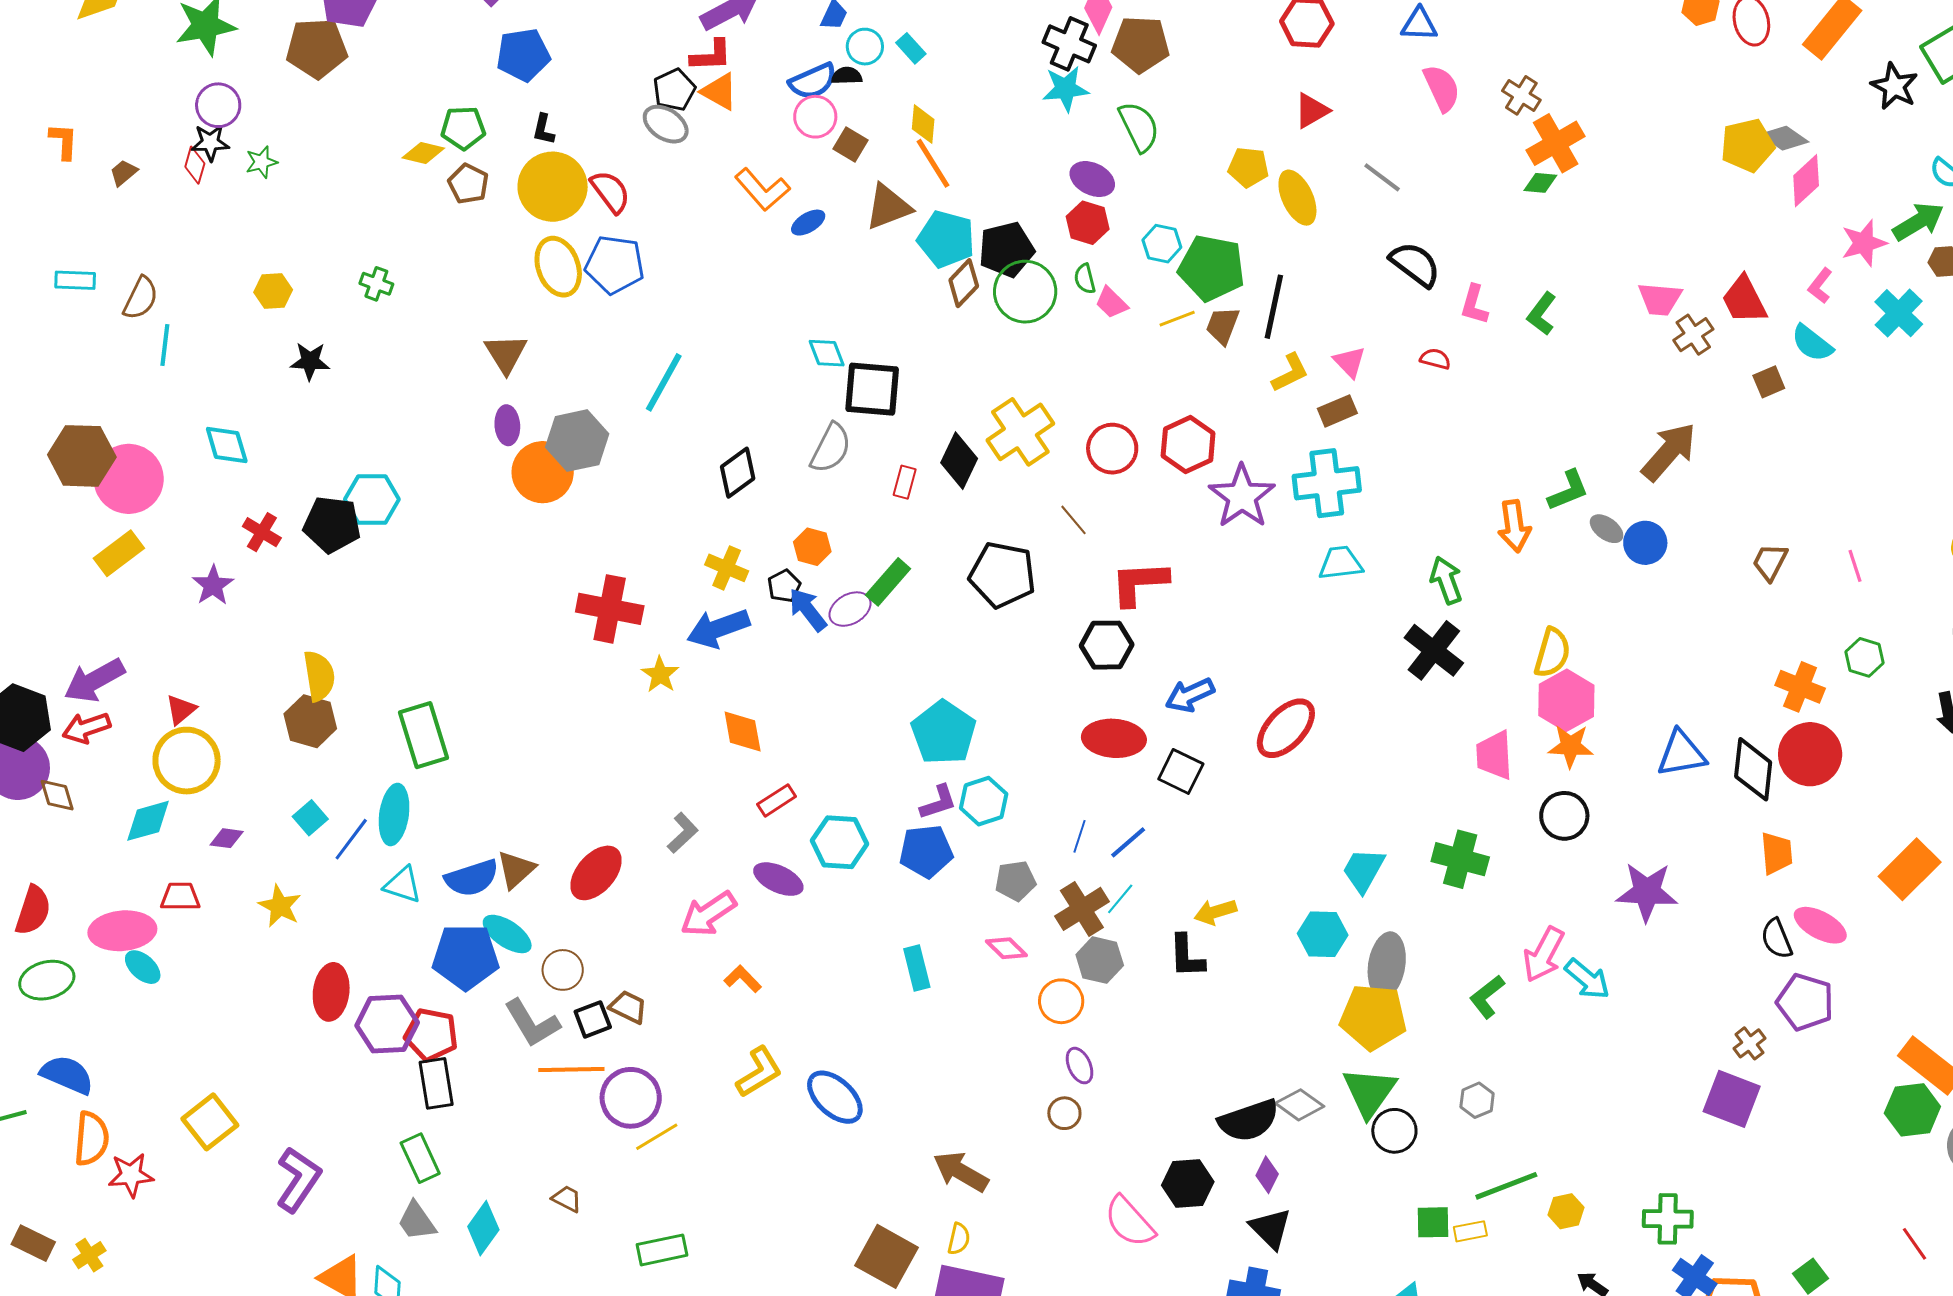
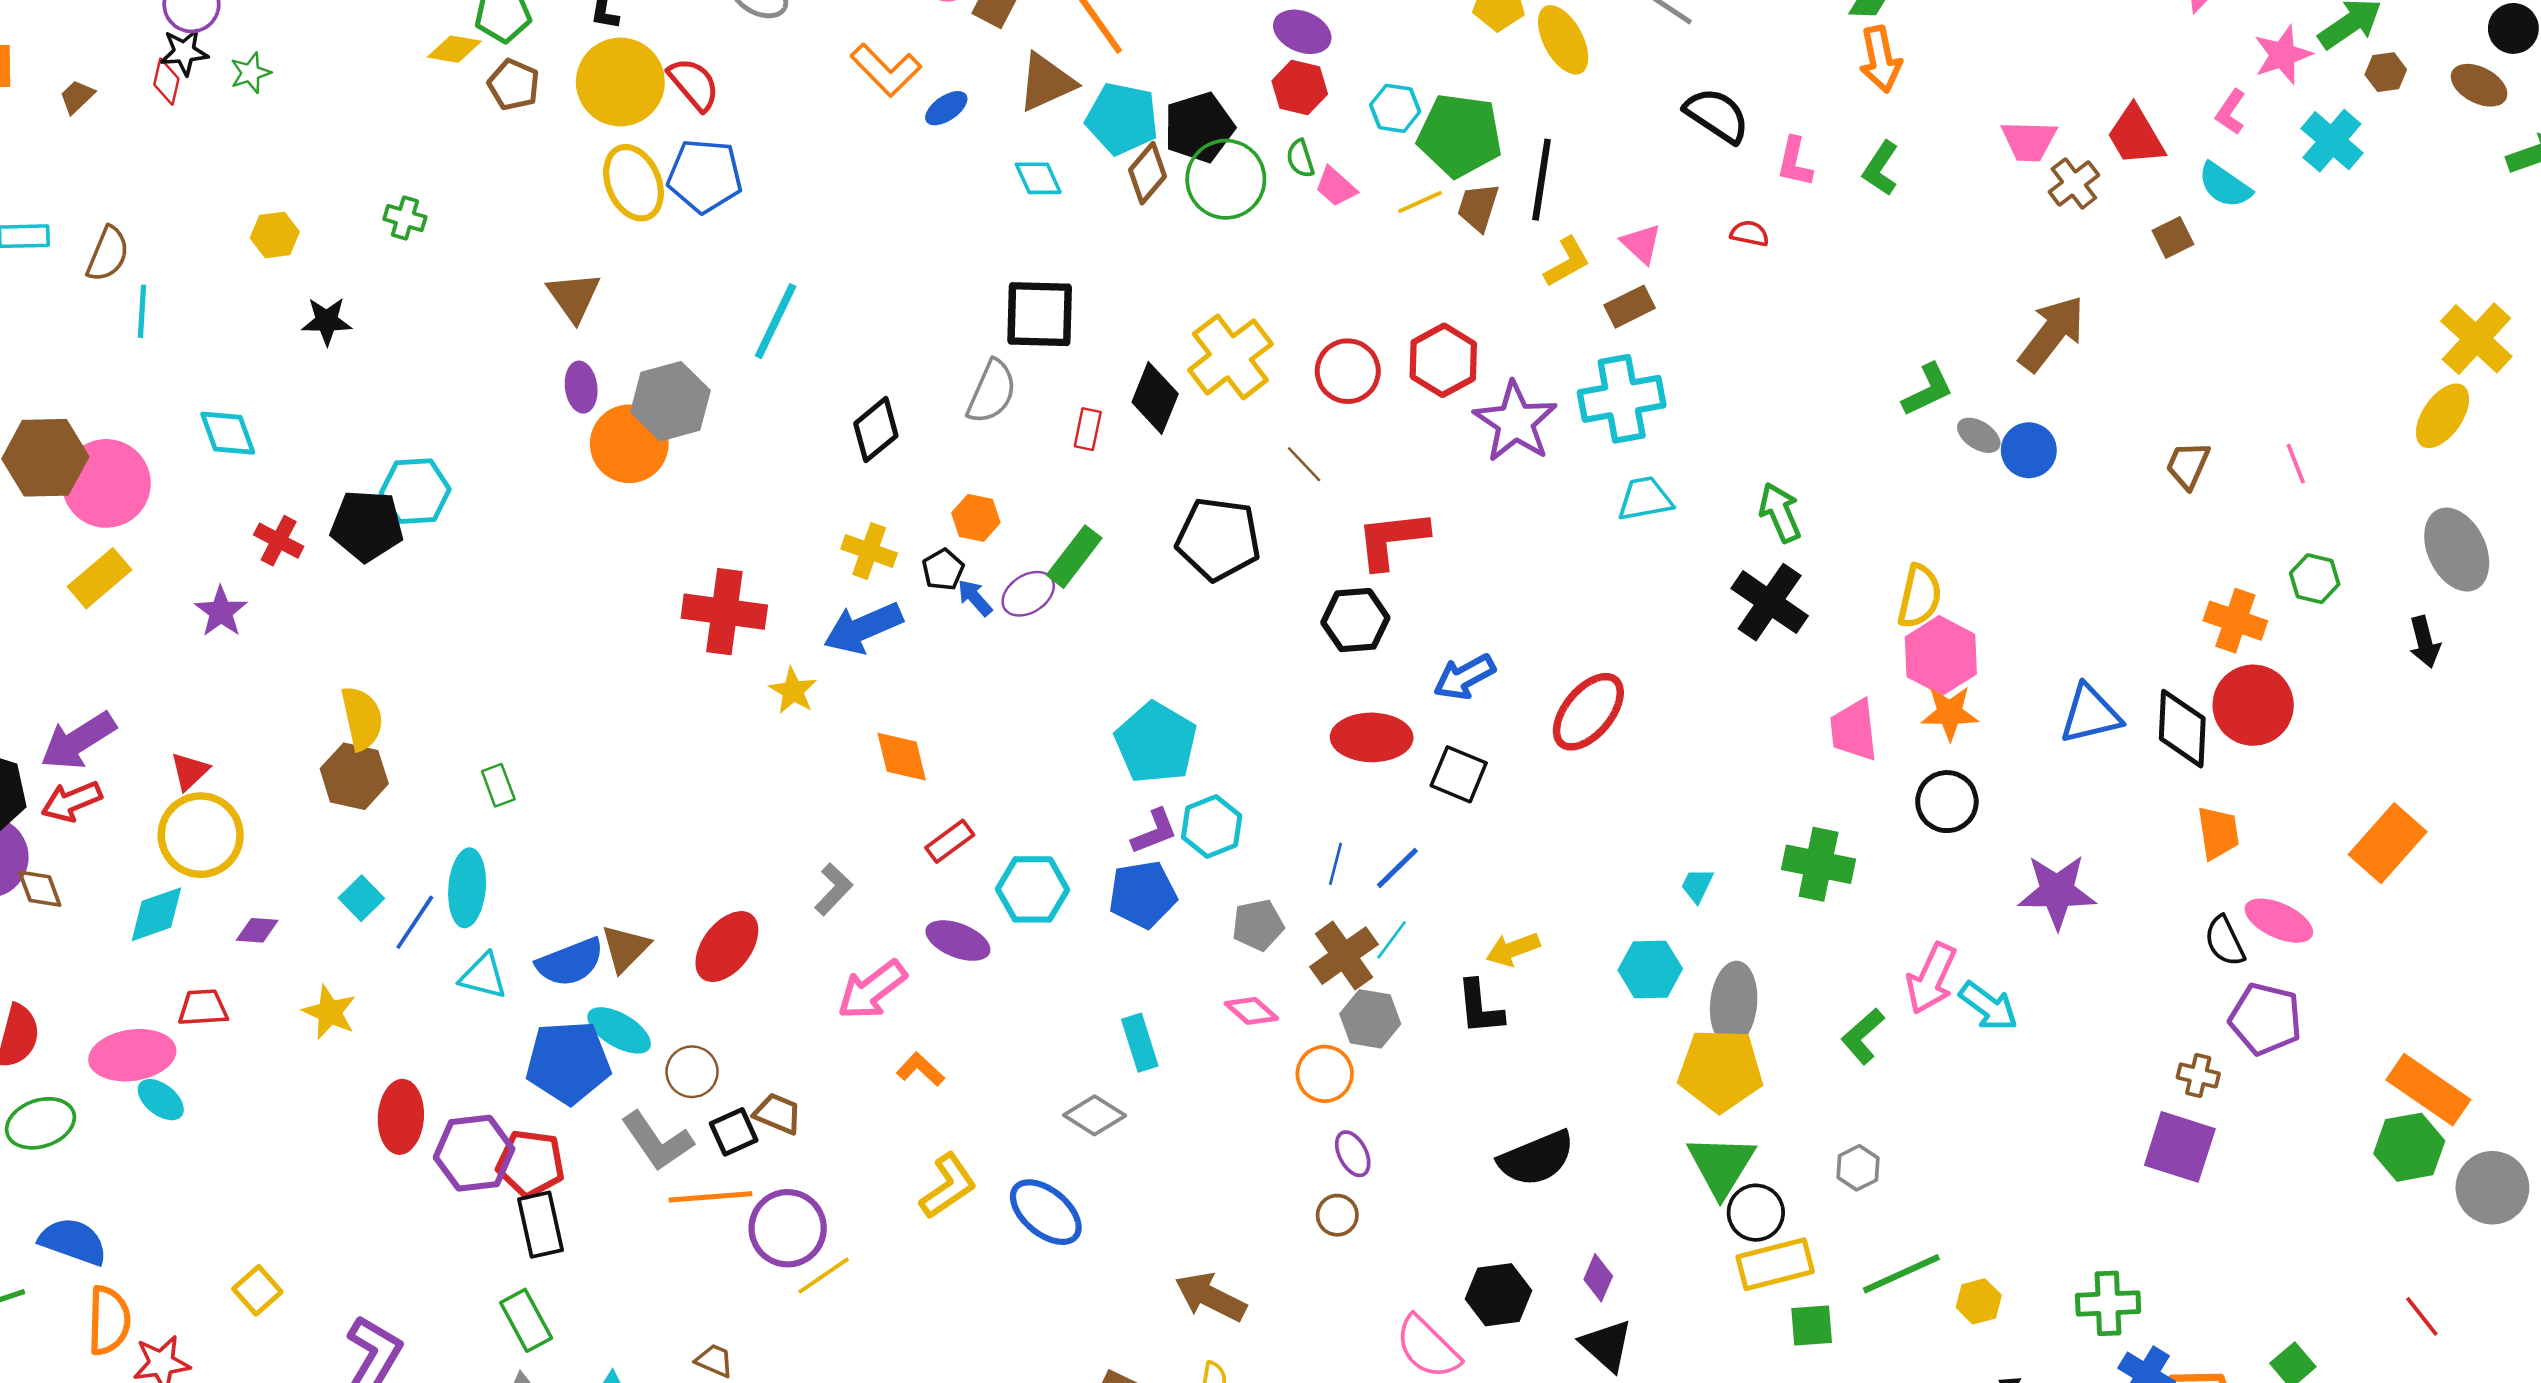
cyan diamond: (827, 353) -> (1038, 178), moved
orange arrow: (1514, 526) -> (1880, 59), moved
blue arrow: (808, 610) -> (975, 598), size x0.7
green rectangle: (423, 735) -> (498, 785), size x0.5
cyan trapezoid: (1364, 870) -> (1697, 885), size x0.6
brown cross: (1750, 1043) -> (2198, 1075), turned -36
gray diamond: (1300, 1105) -> (1095, 1115), moved
black semicircle: (1249, 1121) -> (1536, 1158), moved
yellow square: (210, 1122) -> (257, 1290), size x0.7
yellow rectangle: (1470, 1231) -> (1775, 1264), moved, size x1.8

